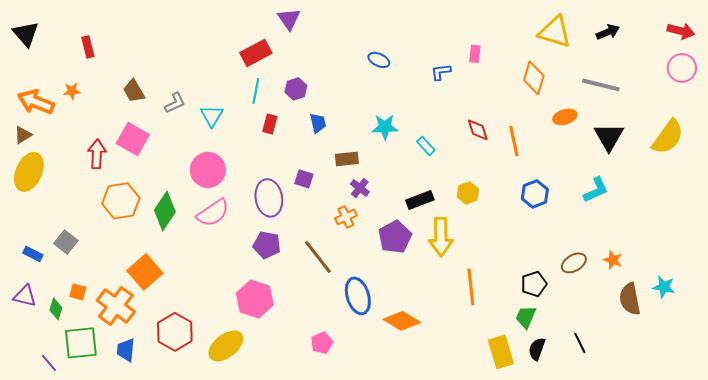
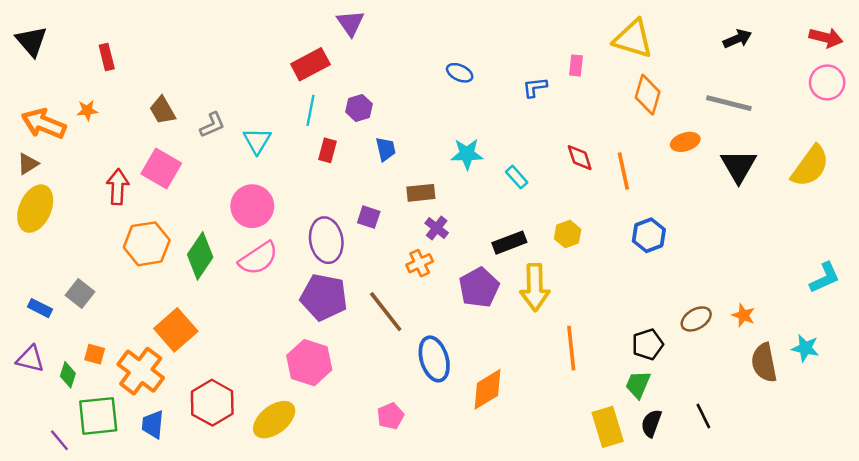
yellow triangle: (555, 32) -> (633, 39), moved
cyan L-shape: (596, 190) -> (825, 278), moved
purple pentagon: (267, 245) -> (324, 297), size x1.4
orange diamond: (402, 321) -> (488, 389), turned -63

